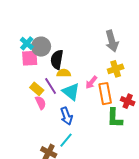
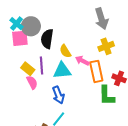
yellow semicircle: (64, 73) -> (65, 51), moved, turned -120
pink arrow: (91, 82) -> (82, 61), turned 80
purple line: (51, 86) -> (42, 65), turned 30
cyan triangle: (71, 92) -> (62, 71), turned -42

